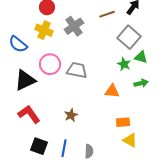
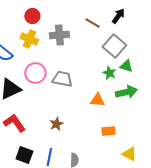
brown line: (107, 14) -> (92, 23), turned 49
gray cross: (74, 26) -> (59, 35), turned 30
green arrow: (141, 83) -> (126, 92), size x1.5
yellow triangle: (130, 140) -> (129, 154), moved

